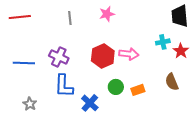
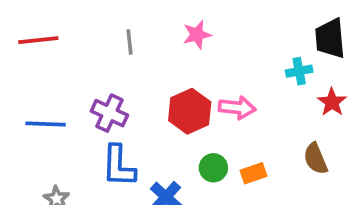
cyan cross: (163, 42) -> (299, 71), moved

